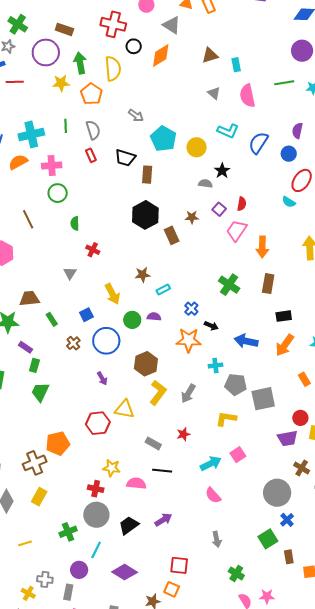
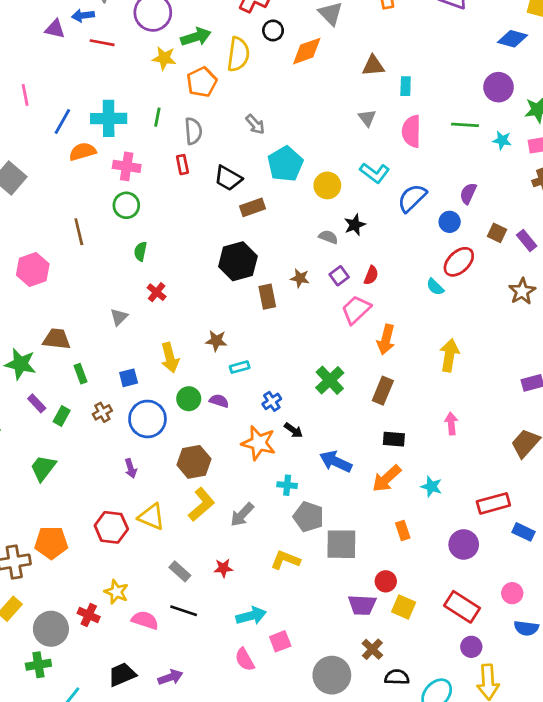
green arrow: (80, 63) -> (196, 37), turned 70
brown rectangle: (147, 175) -> (253, 207), turned 54
green rectangle: (34, 365) -> (62, 416), moved
pink square: (238, 455) -> (280, 641), moved
gray circle: (96, 515) -> (51, 629), moved

